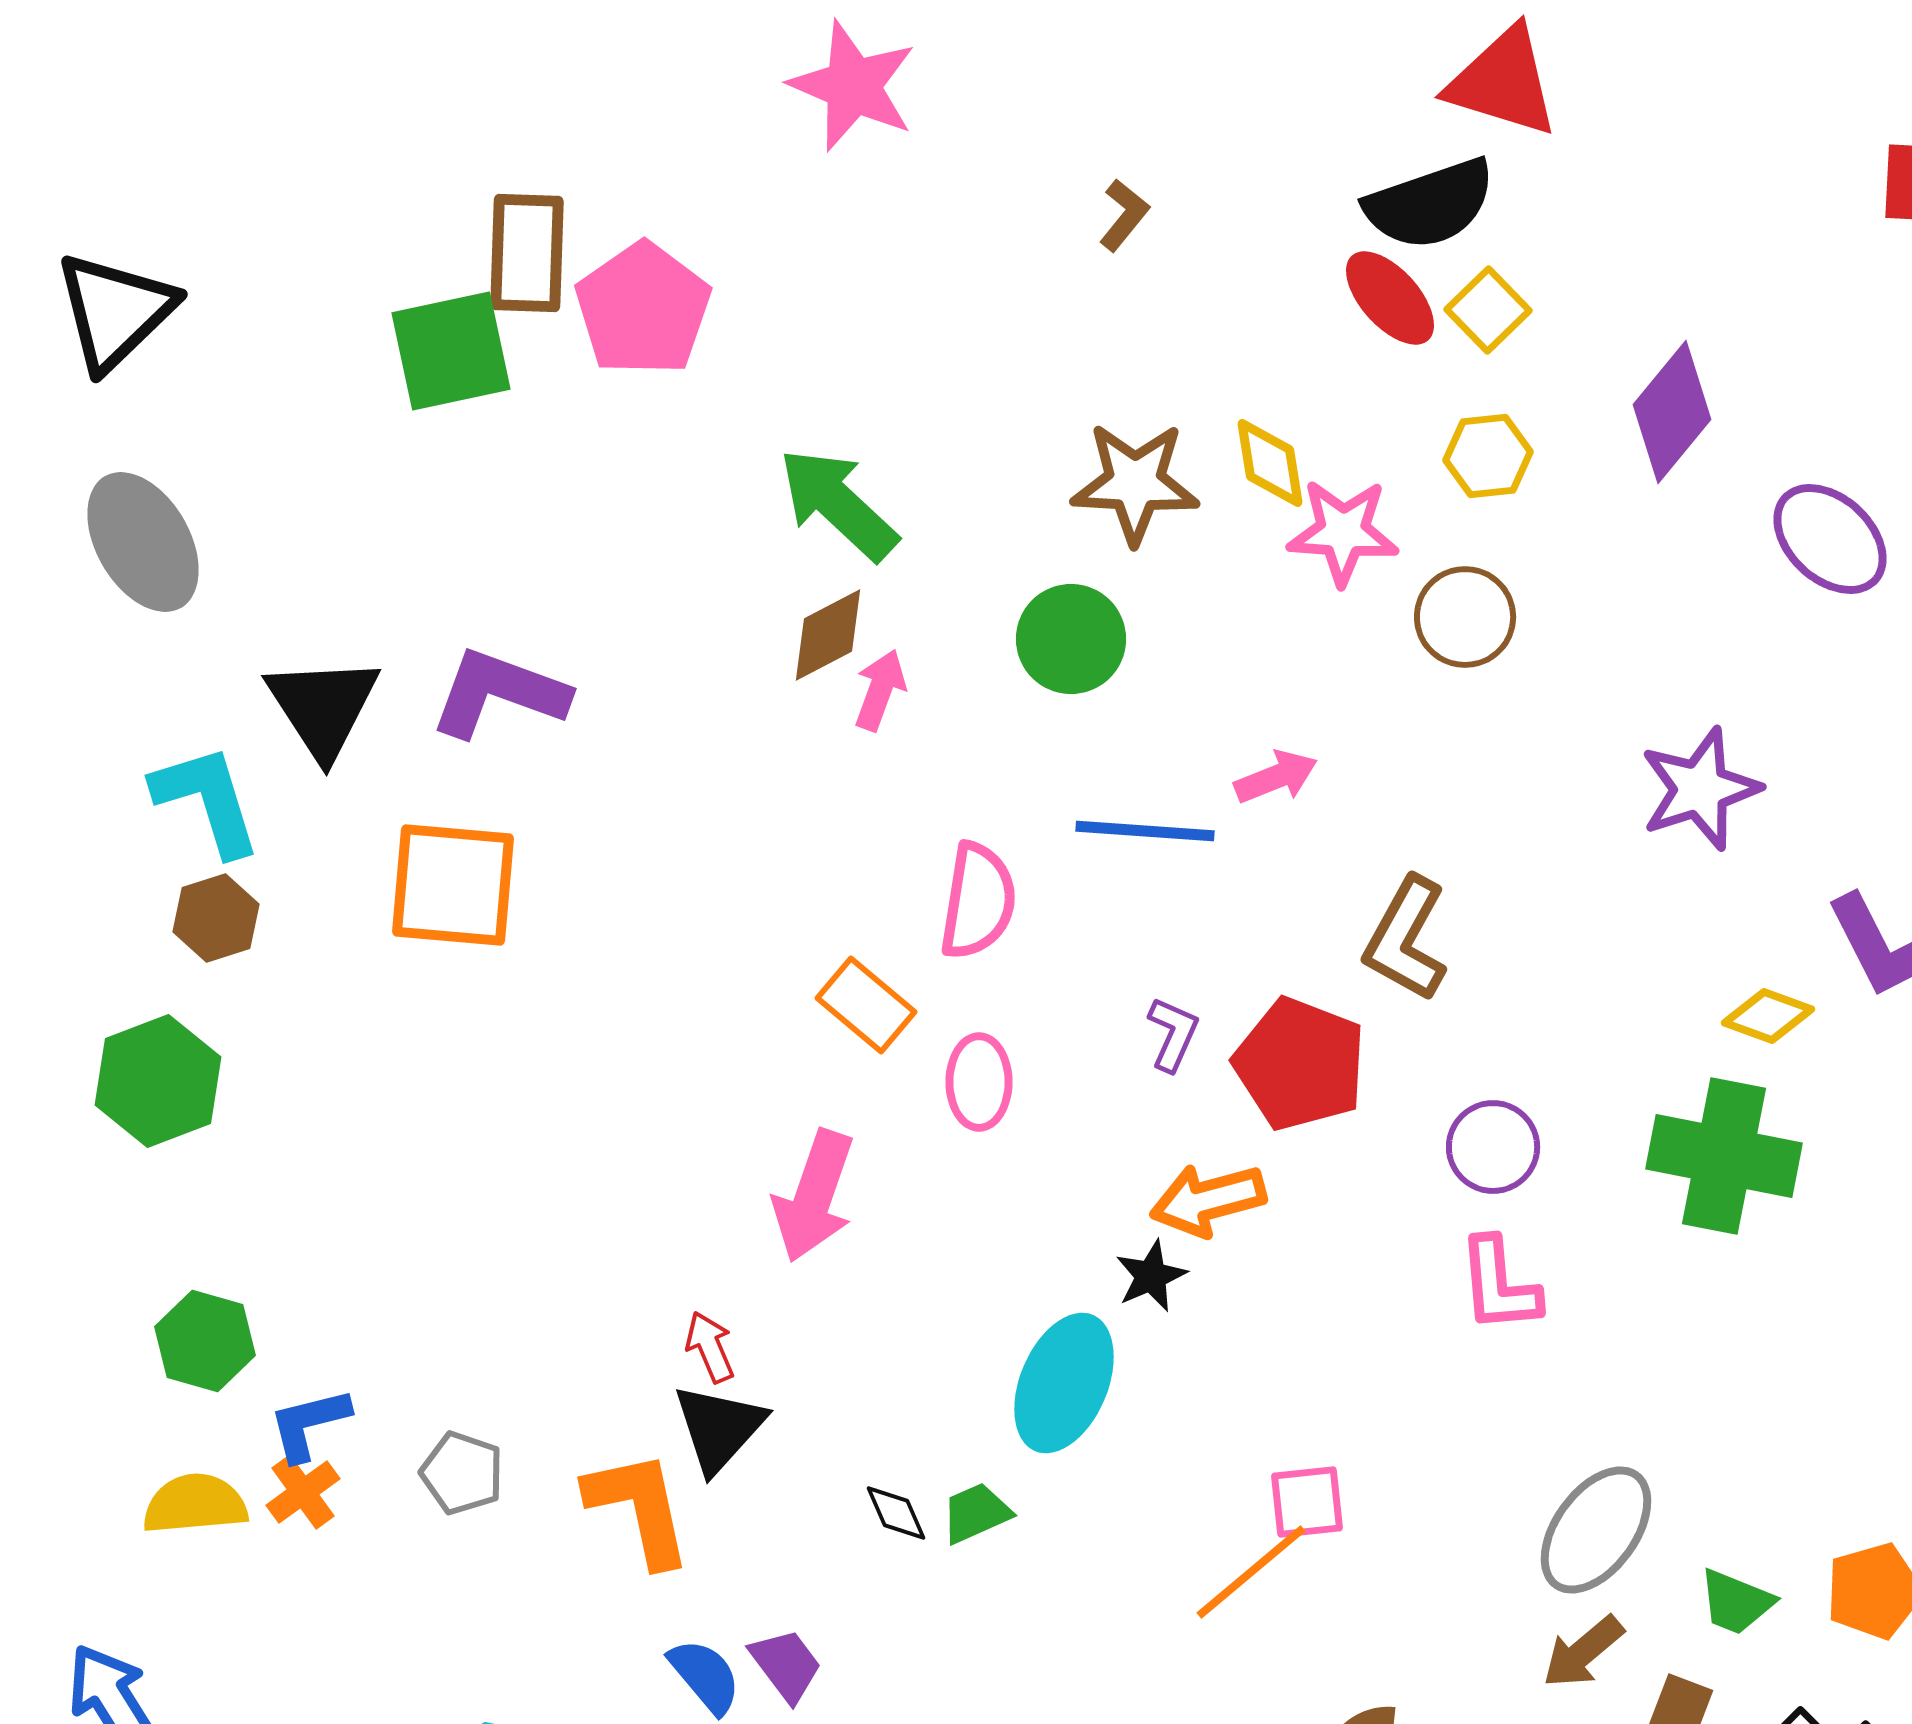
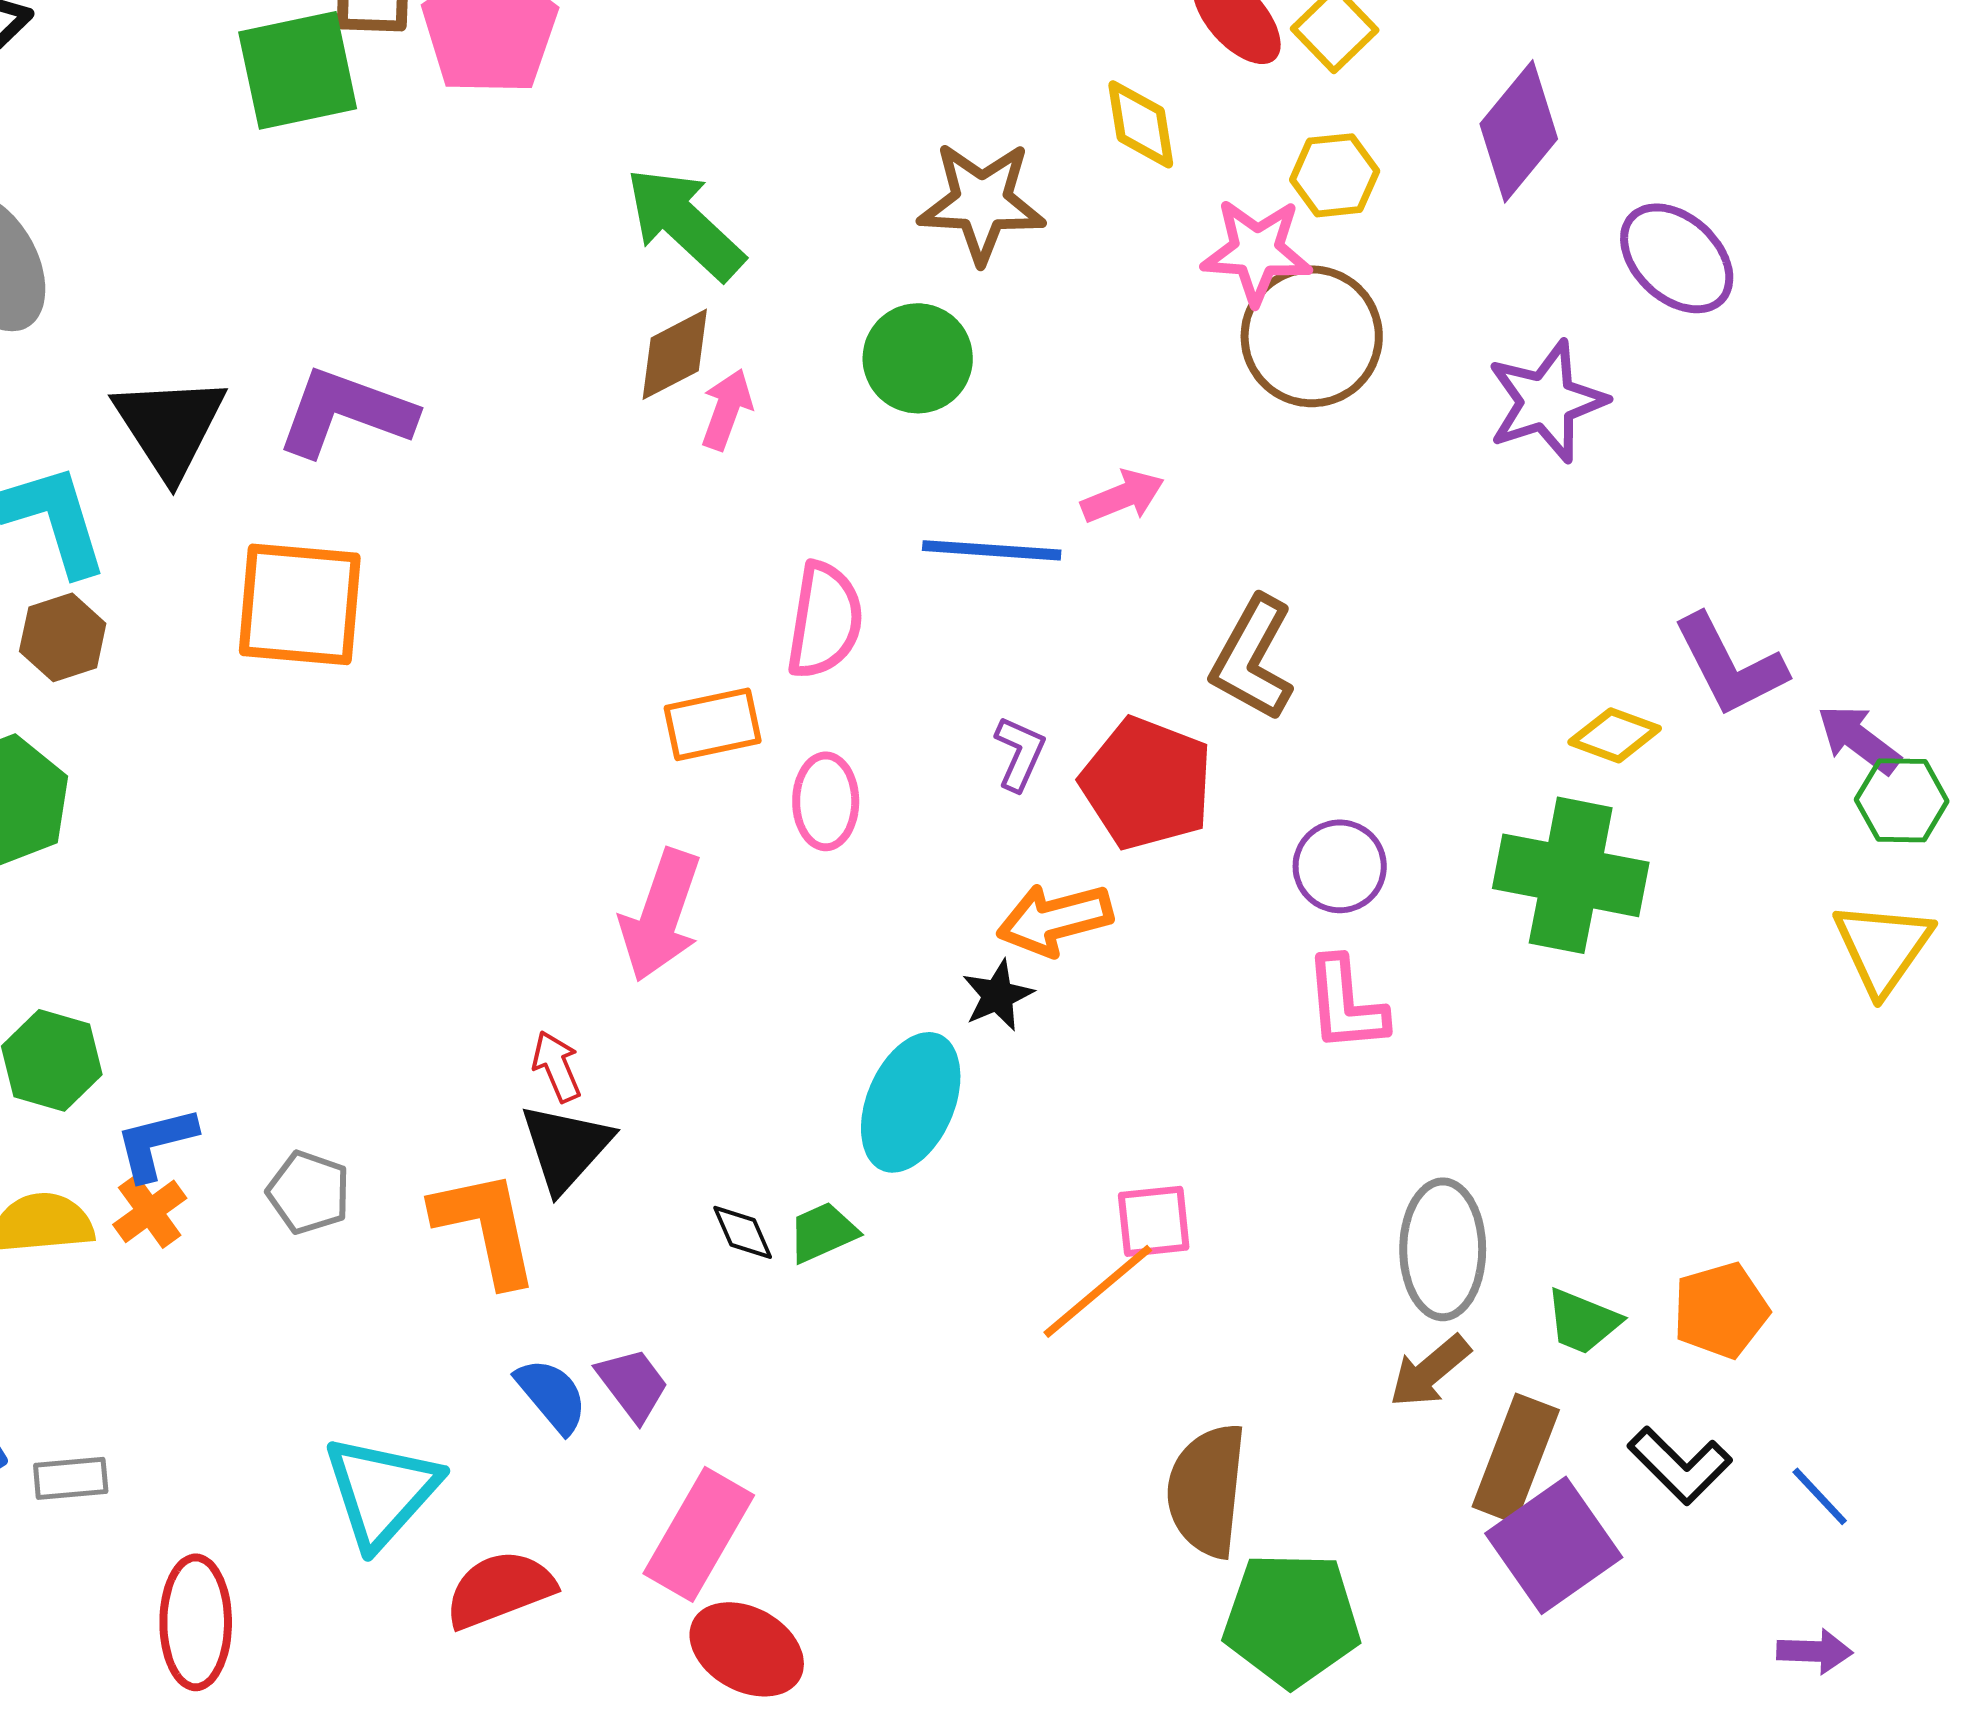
yellow diamond: (1270, 463) -> (1141, 124), moved
pink star: (1343, 532) -> (1257, 251), moved
brown circle: (1465, 617) -> (1312, 336), size x1.4
purple star: (1700, 789) -> (1547, 401), moved
orange rectangle: (866, 1005) -> (713, 724), turned -52
gray ellipse: (1596, 1530) -> (1443, 1249), turned -36

